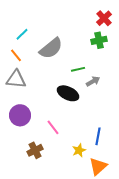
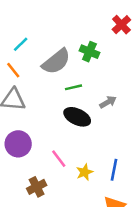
green cross: (99, 40) -> (89, 52), moved, turned 35
green line: (78, 69) -> (73, 87), moved
yellow star: (79, 150) -> (85, 172), moved

